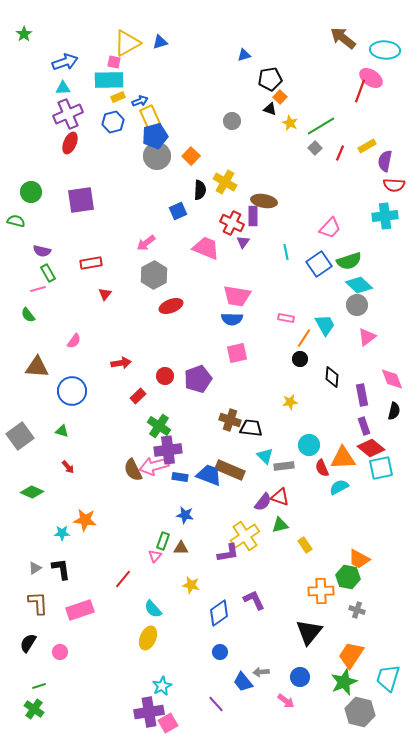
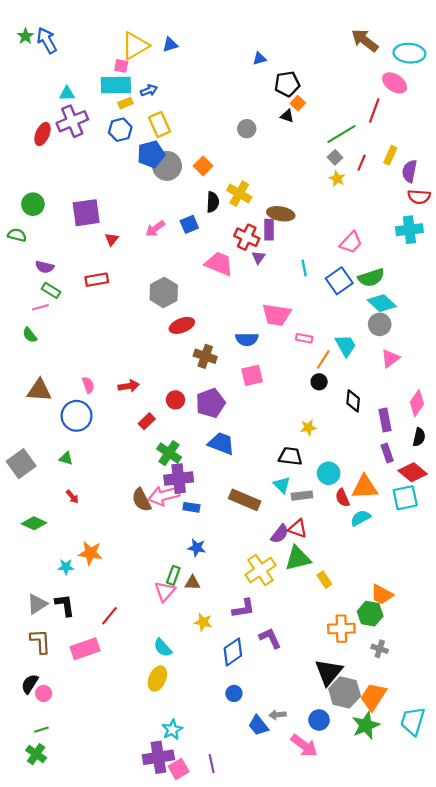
blue arrow: (65, 62) -> (47, 40), moved, turned -100
red line: (360, 91) -> (374, 111), moved
blue arrow: (140, 101) -> (149, 90), moved
yellow star: (290, 123) -> (337, 179), moved
blue pentagon: (155, 136) -> (151, 154), moved
red ellipse: (70, 143) -> (43, 134), moved
yellow rectangle: (367, 146) -> (390, 155), turned -36
pink arrow: (146, 243) -> (155, 229), moved
green rectangle: (48, 273) -> (51, 290), turned -30
red triangle: (105, 294) -> (112, 239), moved
pink trapezoid: (237, 296) -> (276, 315), moved
pink semicircle: (74, 341) -> (88, 385), moved, turned -56
pink diamond: (392, 379) -> (417, 403), turned 55
brown cross: (230, 420) -> (205, 356), moved
black trapezoid: (251, 428) -> (290, 456), moved
red diamond: (371, 448) -> (413, 472), moved
blue trapezoid: (209, 475) -> (221, 443), moved
green triangle: (280, 525) -> (298, 558), size x1.5
purple L-shape: (228, 553) -> (244, 608), moved
pink triangle: (155, 556) -> (165, 591), size x1.5
gray triangle: (35, 568) -> (37, 604), size x1.5
red line: (123, 579) -> (110, 616), moved
pink circle: (60, 652) -> (44, 693), moved
pink arrow: (286, 701) -> (304, 746), size x1.5
purple line: (216, 704) -> (212, 764), moved, turned 30
gray hexagon: (360, 712) -> (345, 692), moved

